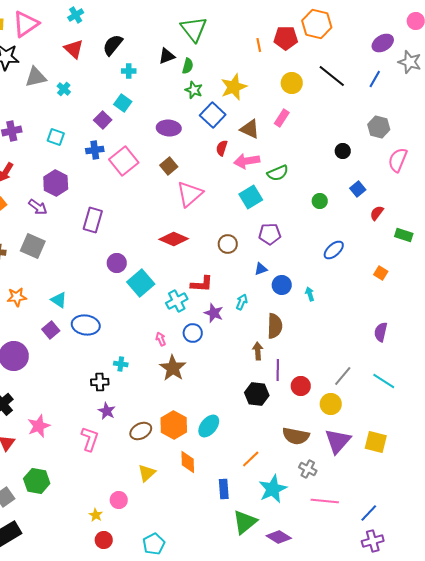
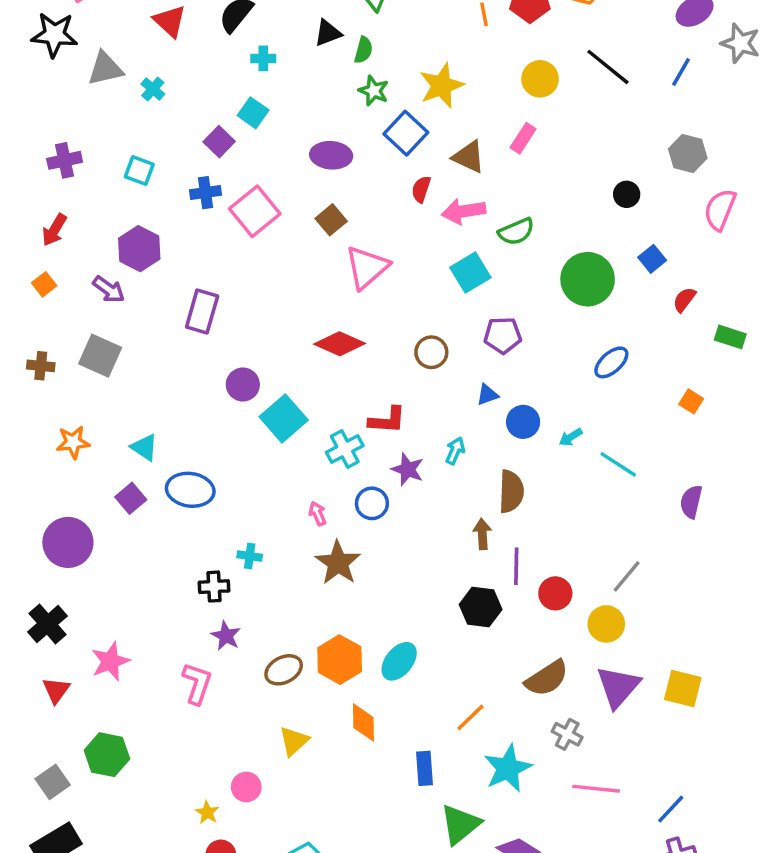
green circle: (320, 201) -> (588, 279), size x2.0
cyan arrow: (310, 294) -> (571, 437), turned -104
cyan line: (384, 381) -> (618, 464), moved
brown semicircle: (296, 436) -> (547, 678), turned -44

